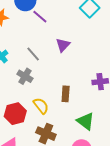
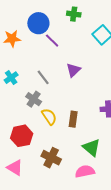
yellow semicircle: (41, 106) -> (49, 117), moved

